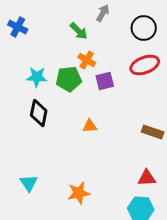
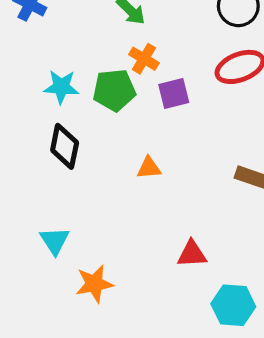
red triangle: (147, 178) -> (192, 254), moved
cyan triangle: (29, 183) -> (55, 241), moved
orange star: (79, 193) -> (94, 284), moved

